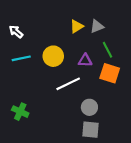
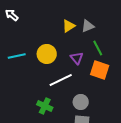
white arrow: (16, 32) -> (12, 15), moved
purple triangle: (85, 60) -> (77, 58), turned 48
green cross: (20, 112) -> (45, 106), moved

